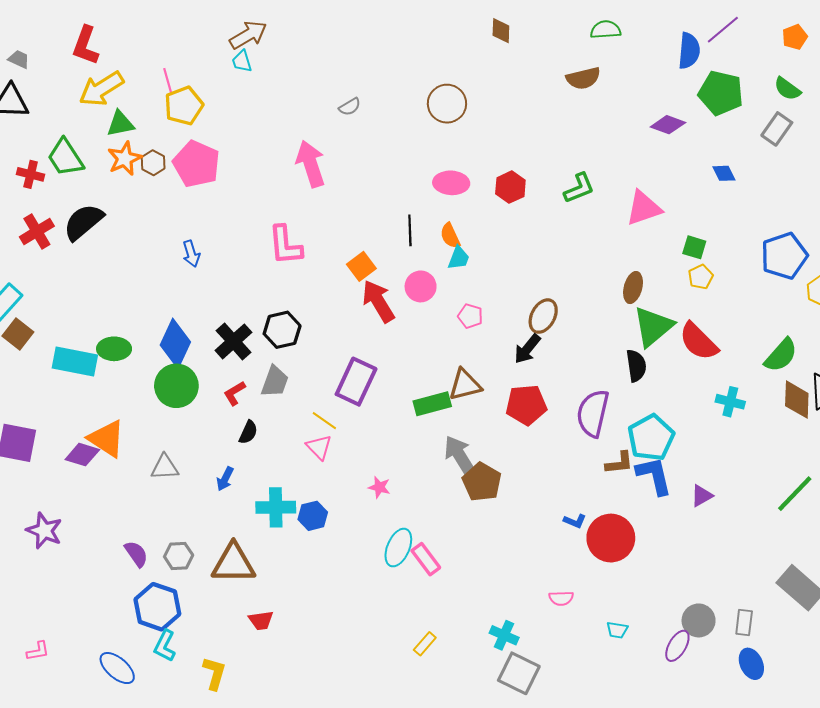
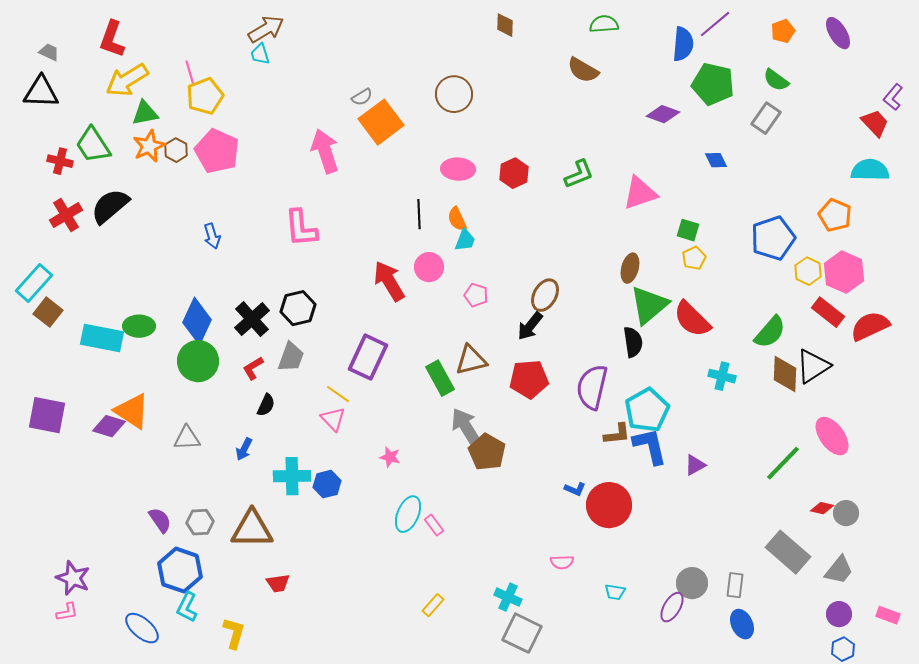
brown semicircle: (583, 78) -> (583, 70), turned 44
orange square: (361, 266) -> (381, 122), moved, size x1.6
green rectangle: (432, 404) -> (440, 378), turned 76
purple star: (44, 531) -> (73, 578), moved
pink rectangle: (426, 559) -> (434, 525), size x0.7

